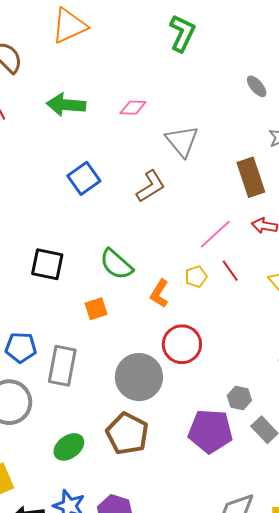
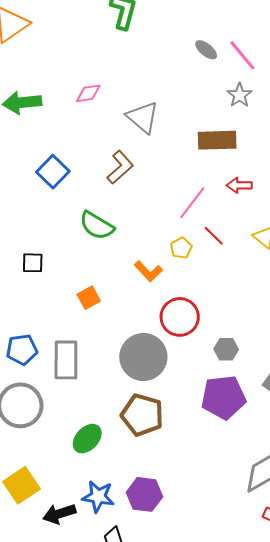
brown rectangle: (251, 177) -> (217, 140), turned -63
black square: (47, 264) -> (33, 263), size x0.7
green semicircle: (116, 264) -> (97, 226), moved
orange L-shape: (159, 294) -> (148, 271), turned -64
gray hexagon: (239, 398) -> (226, 349), moved

